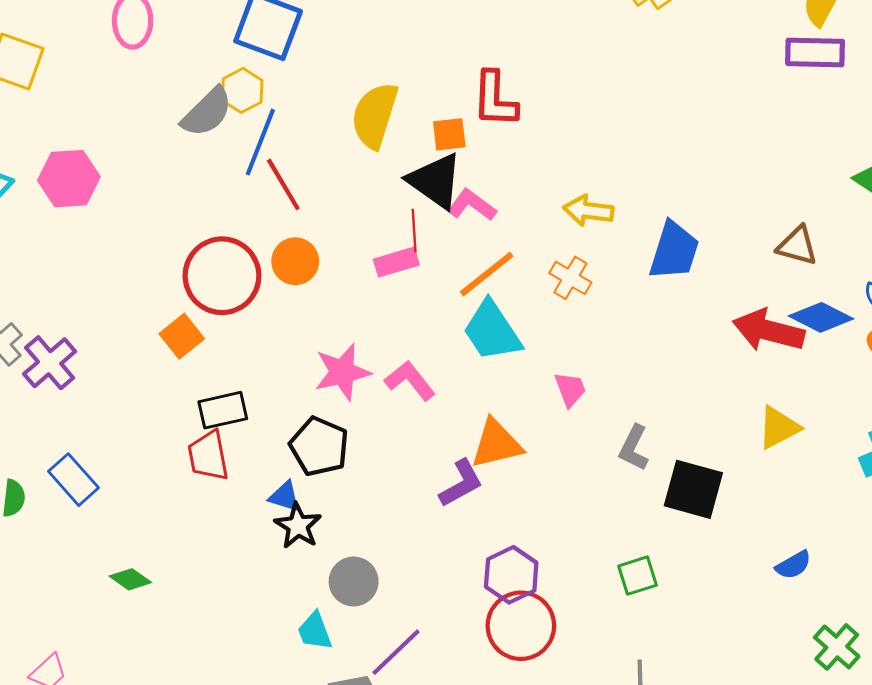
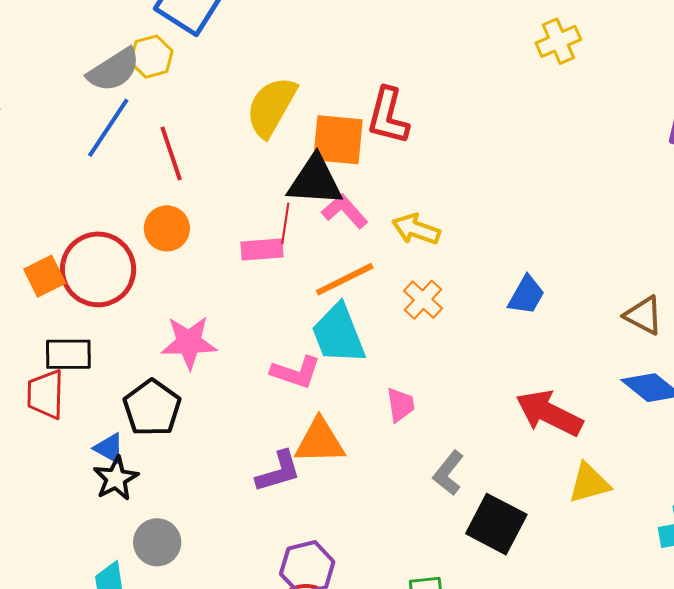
orange square: (449, 134) -> (338, 140), size x1.6
blue line: (260, 142) -> (108, 128), moved
black triangle: (435, 181) -> (315, 181), turned -44
yellow arrow: (588, 211) -> (416, 229), moved
blue trapezoid: (674, 251) -> (526, 295), size x0.7
red circle: (222, 276) -> (98, 269), moved
red arrow: (768, 331) -> (549, 413), moved
pink L-shape: (410, 381) -> (296, 372), moved, turned 135

